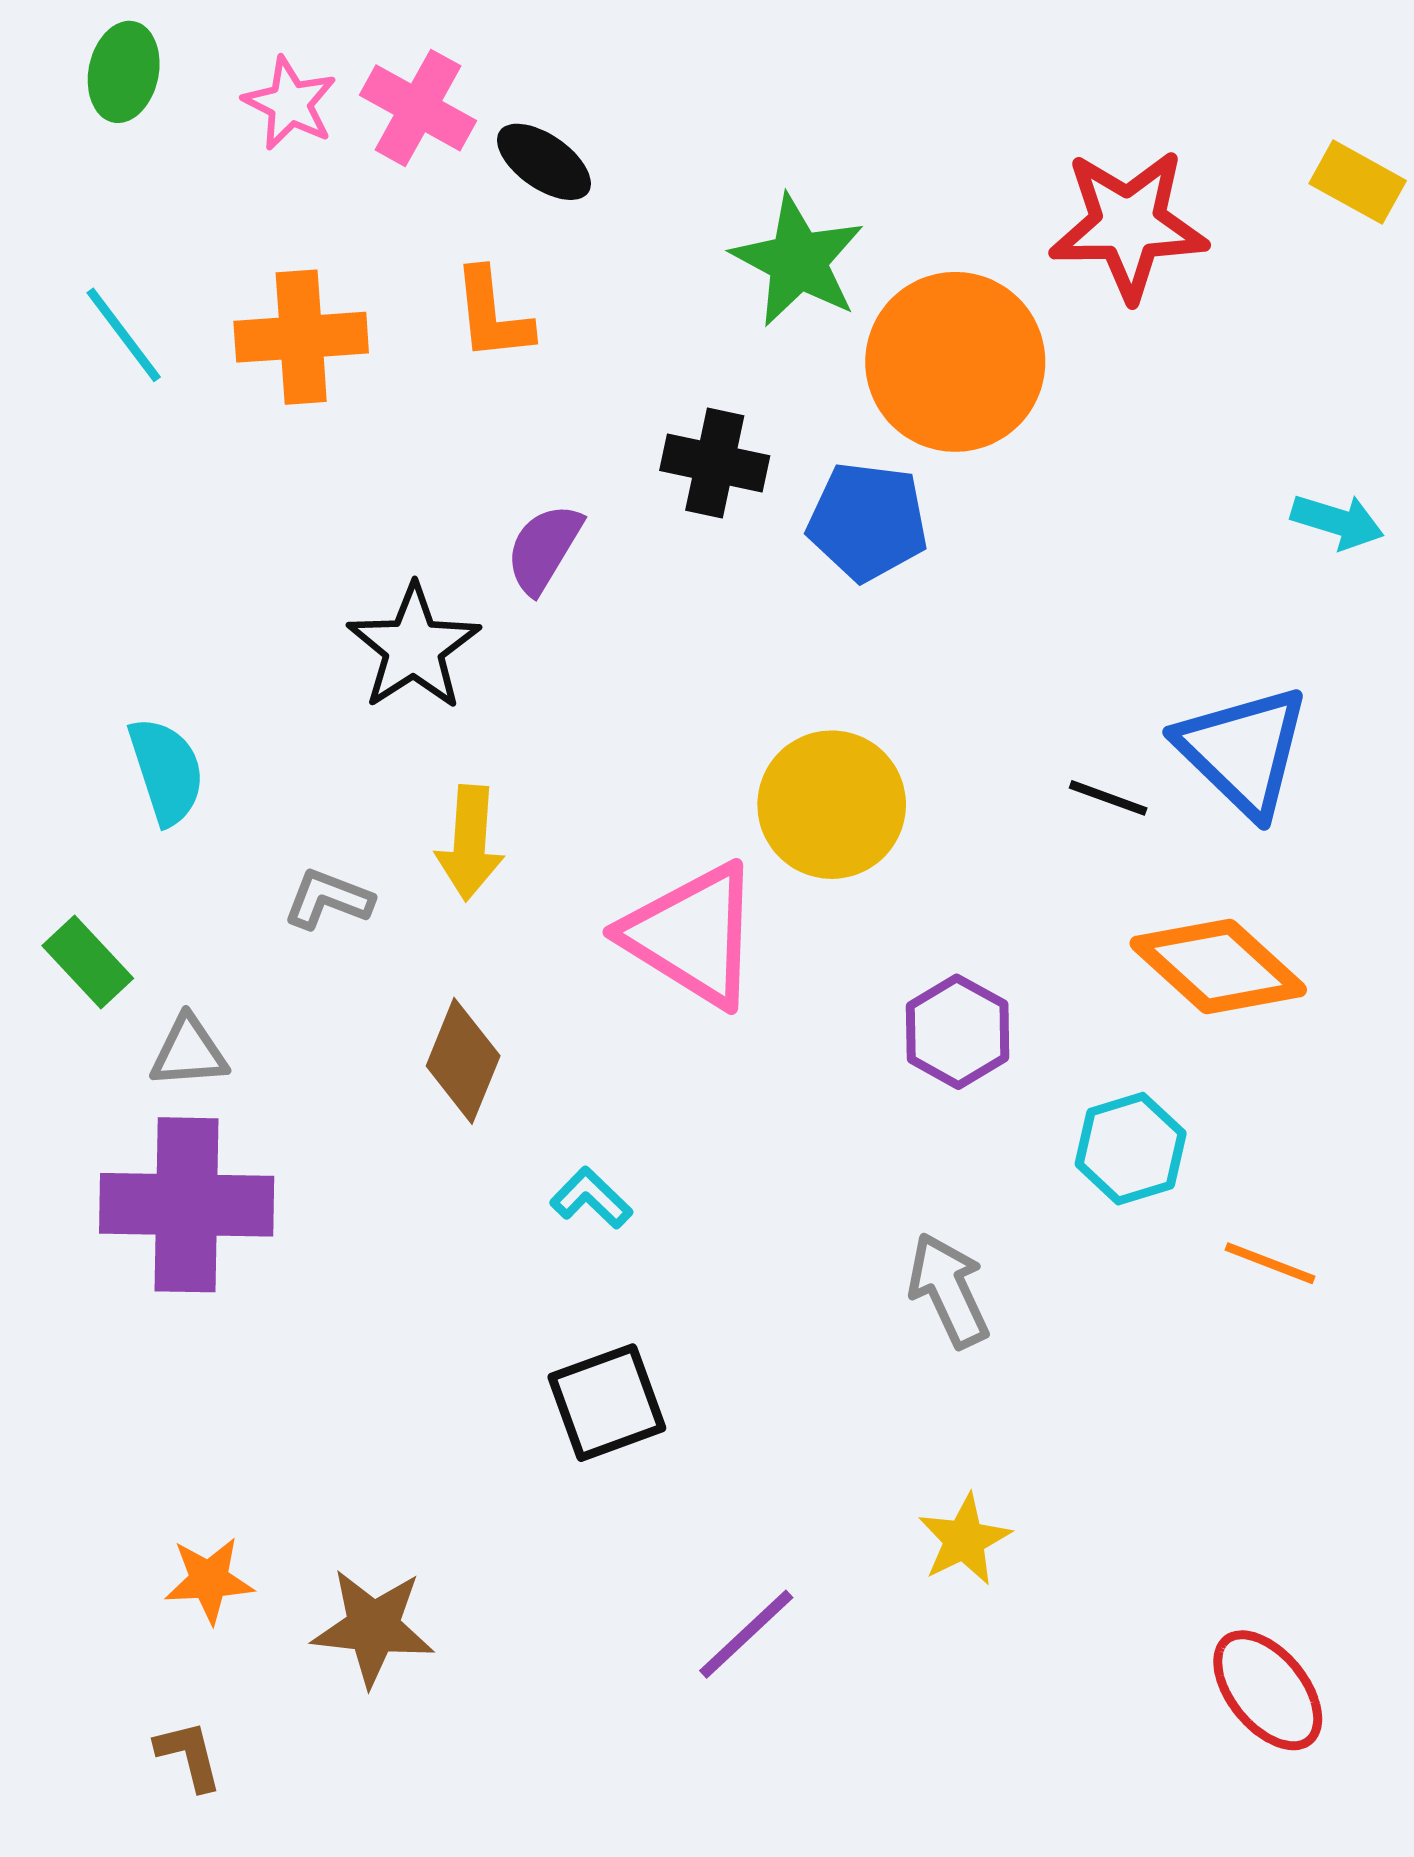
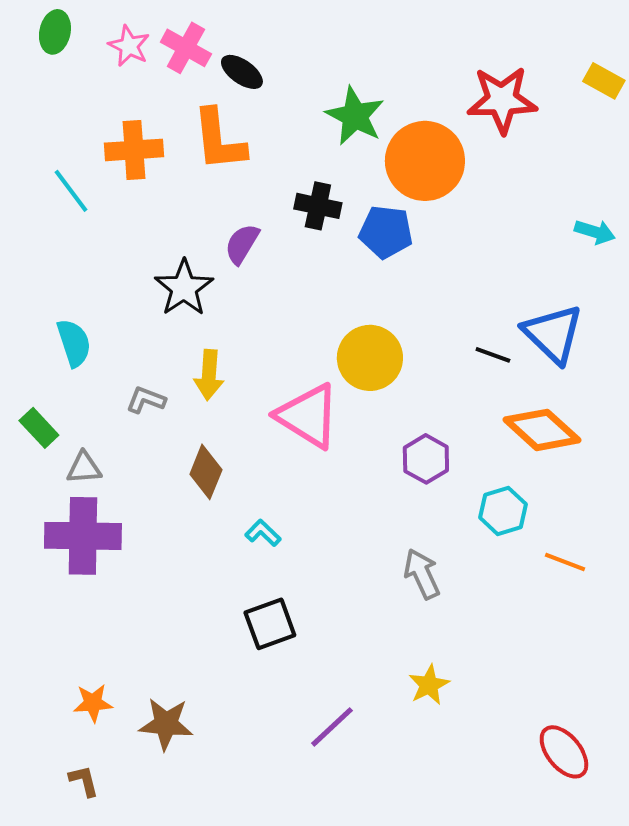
orange L-shape: (492, 315) -> (219, 140), size x1.5
cyan line: (124, 335) -> (71, 191), moved

